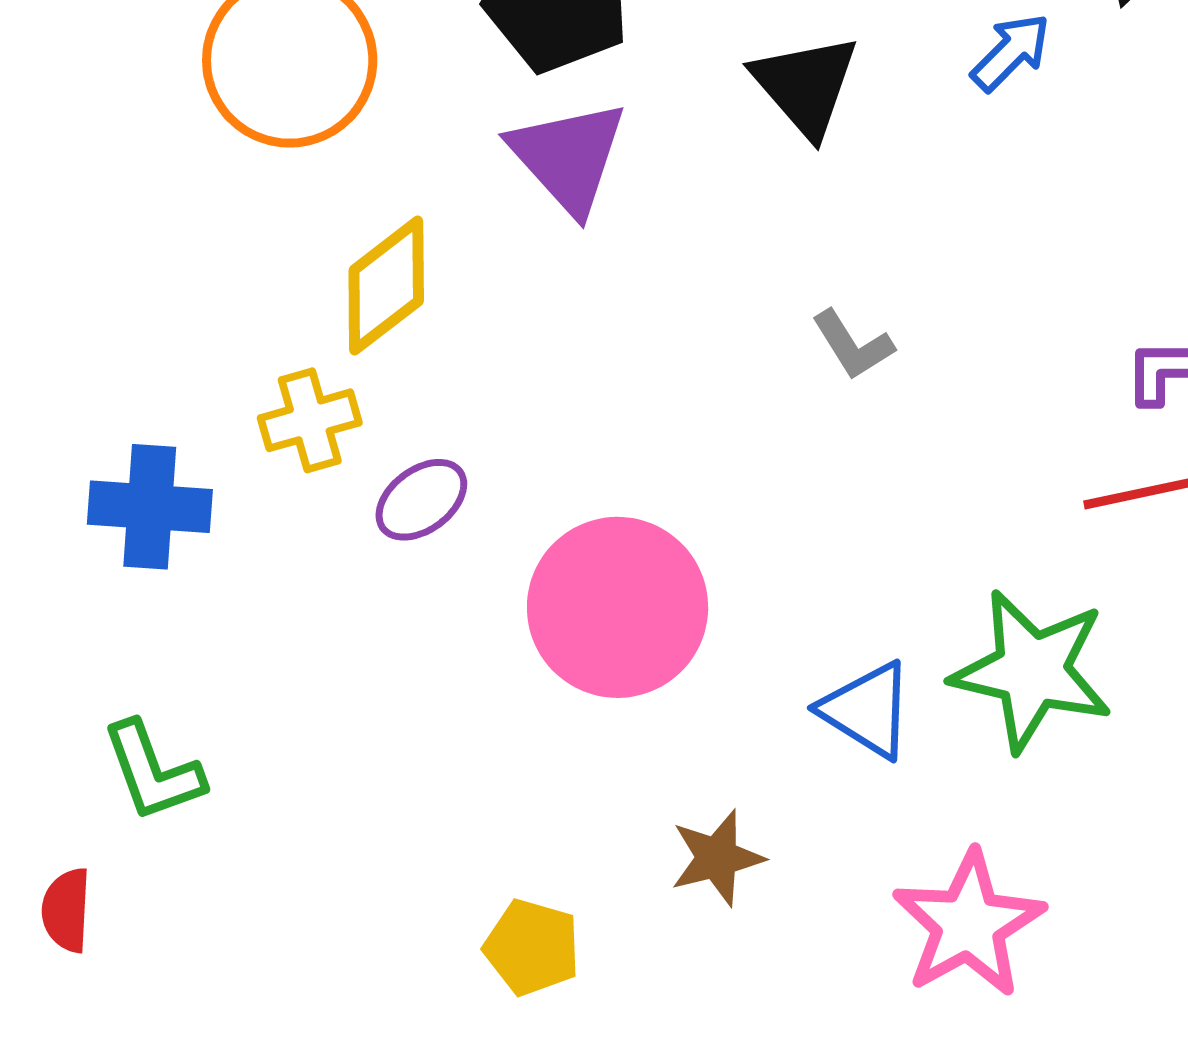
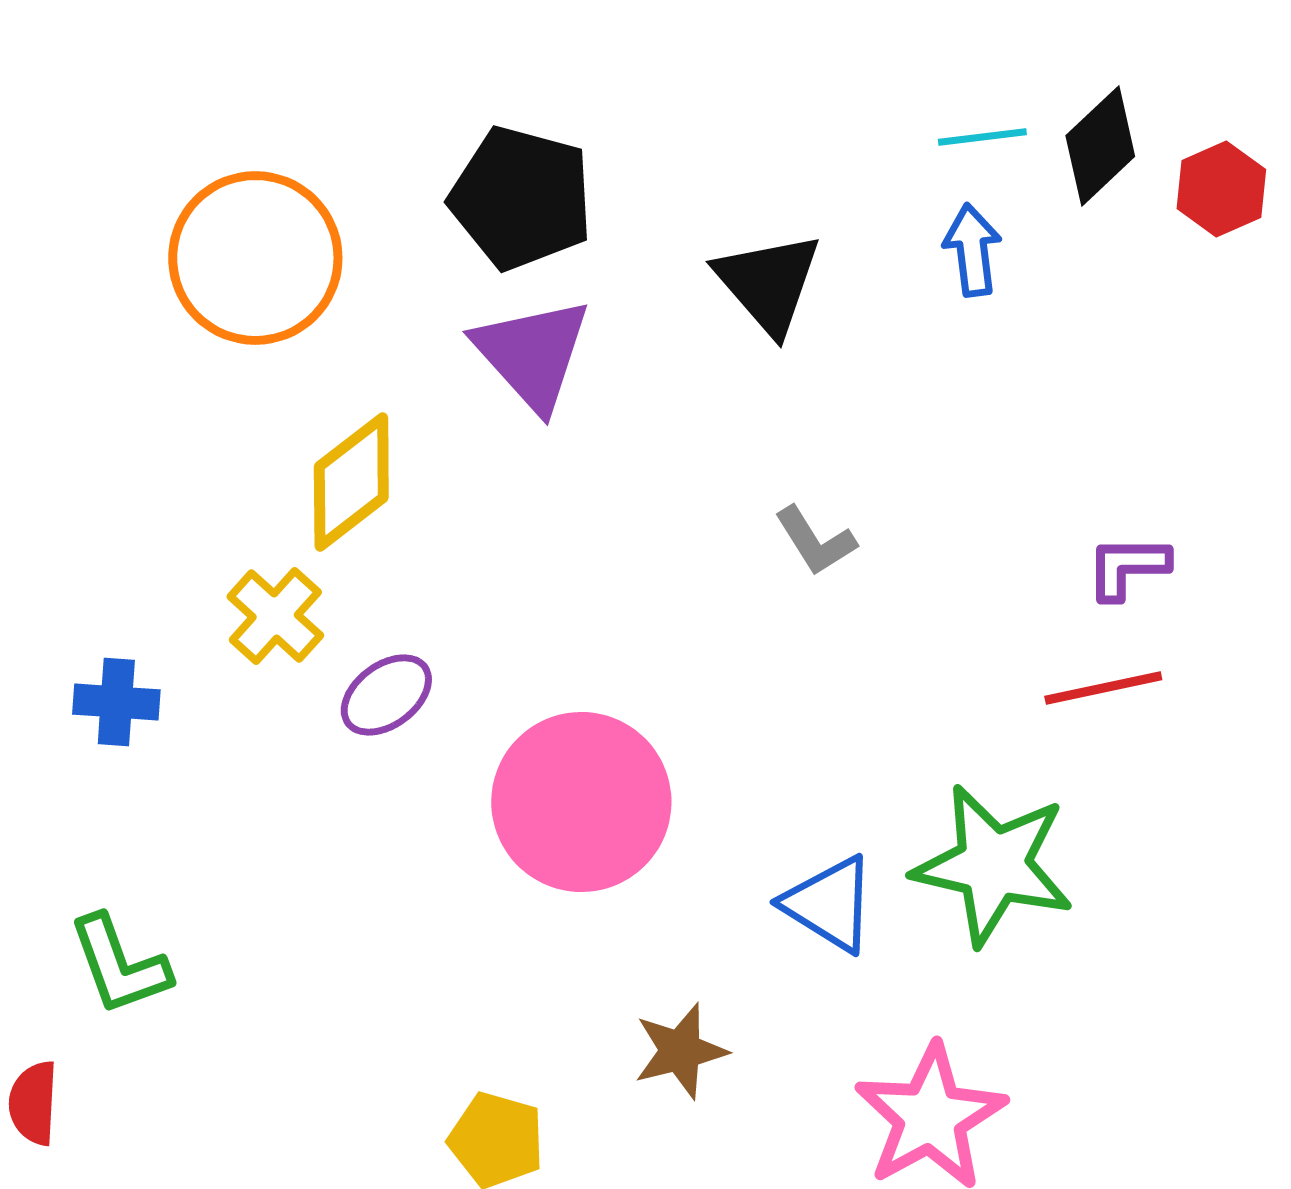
blue arrow: (1011, 52) -> (972, 250), turned -52
yellow cross: (310, 420) -> (275, 616), turned -32
blue cross: (150, 507) -> (116, 702), size x0.7

